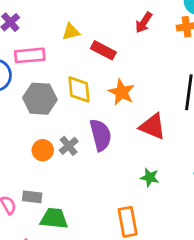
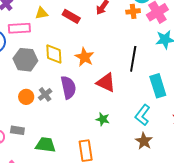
yellow triangle: (71, 32) -> (42, 13), moved
red rectangle: (103, 50) -> (71, 16), moved
green trapezoid: (54, 219) -> (46, 145), moved

